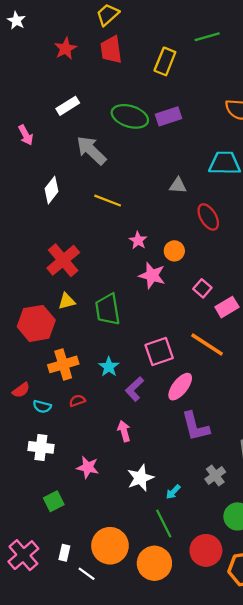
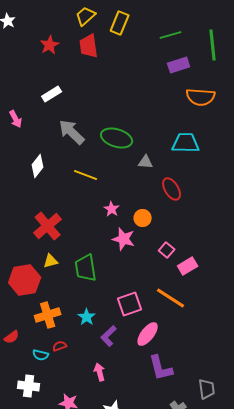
yellow rectangle: (165, 61) -> (120, 23), moved
green ellipse: (130, 116) -> (117, 138), moved
purple rectangle: (168, 116) -> (179, 65), moved
cyan semicircle: (42, 407) -> (41, 355), moved

